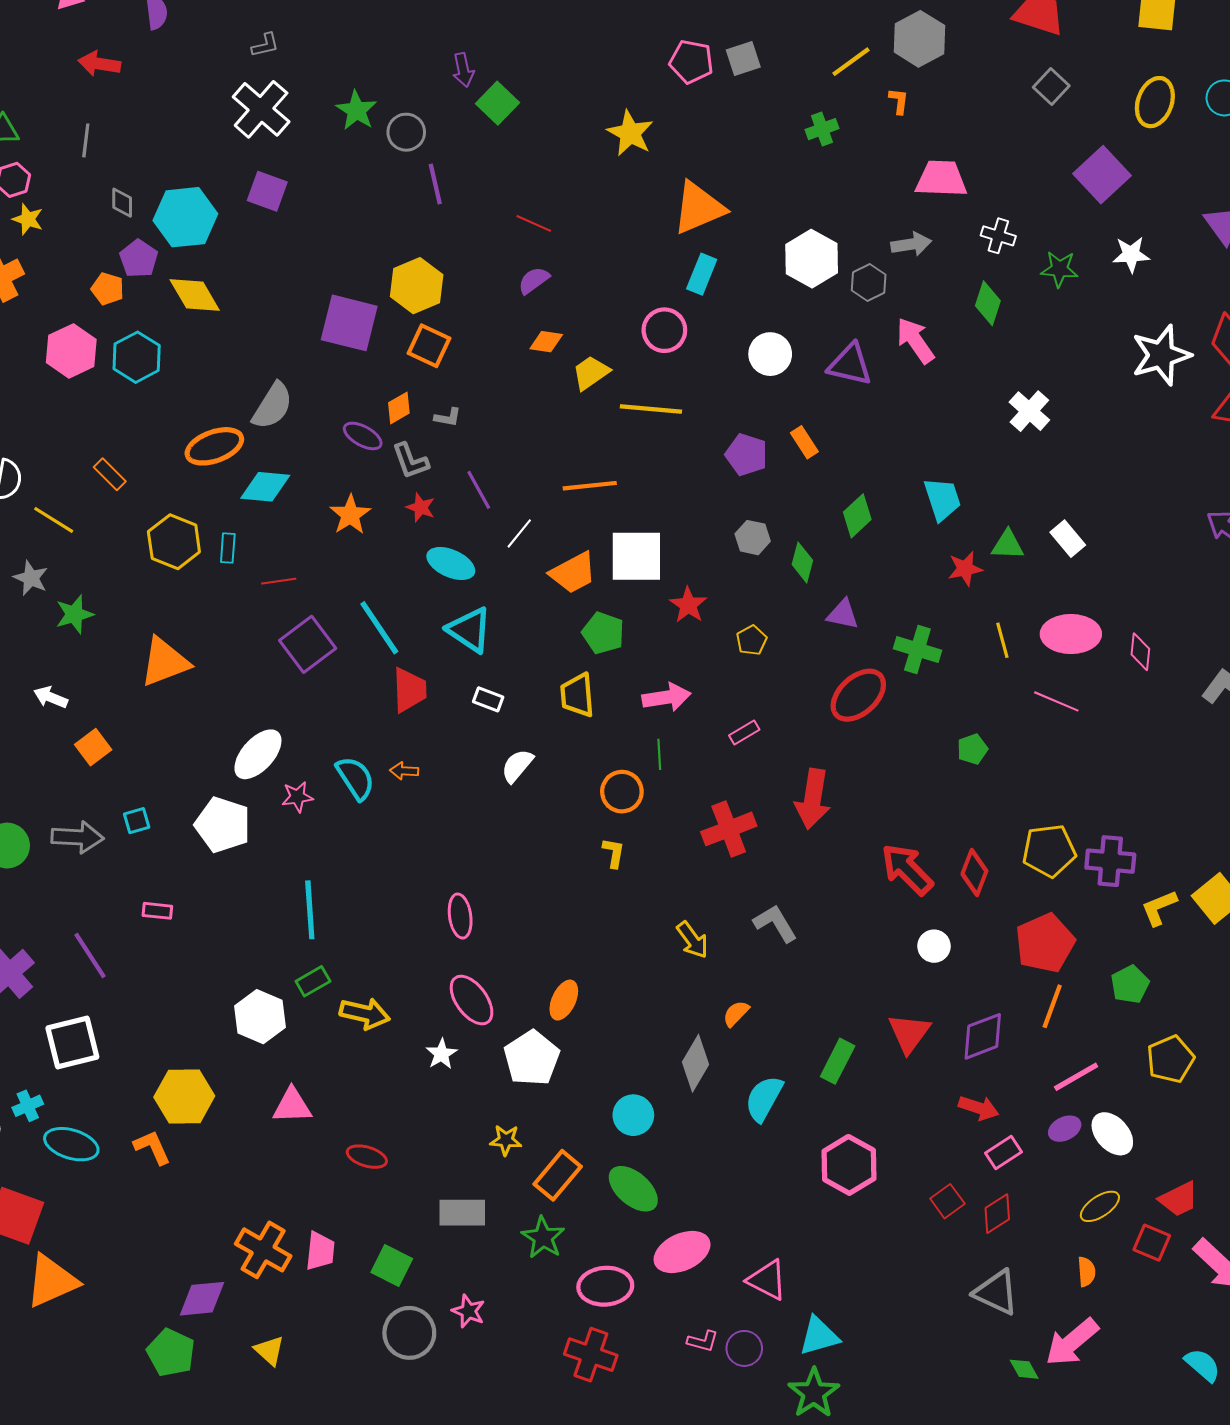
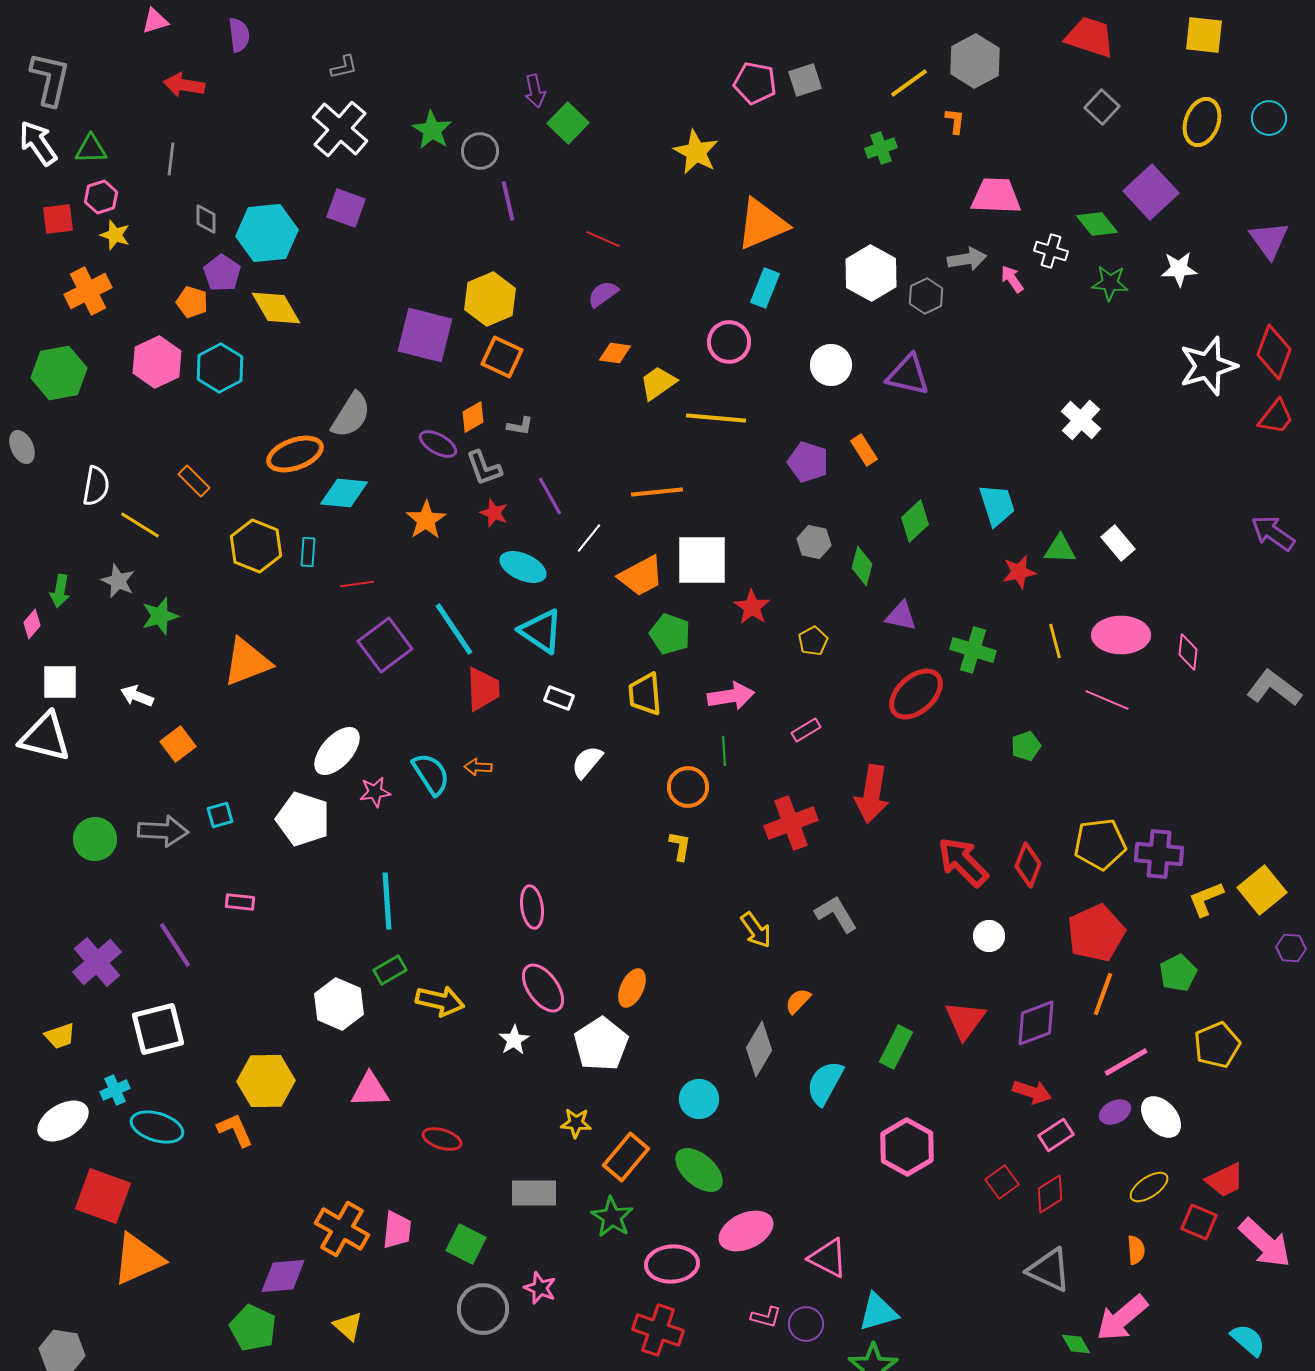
green diamond: (988, 303) -> (1097, 224), moved, turned -57
pink arrow: (915, 341) -> (1012, 279), moved, size x0.6

